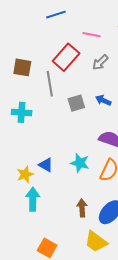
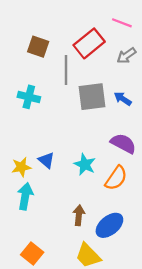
gray square: (76, 103) -> (92, 97), size x1.5

